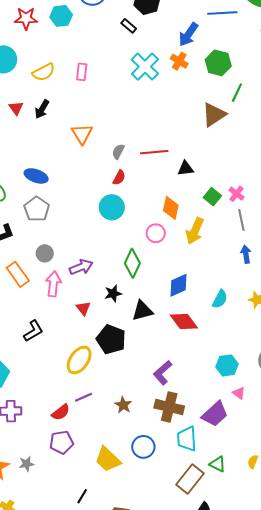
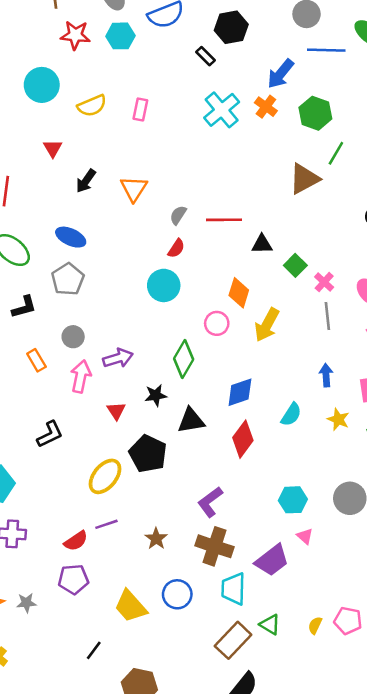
black arrow: (42, 109) -> (86, 181), moved
green square: (212, 197) -> (295, 265), moved
blue arrow: (246, 254) -> (326, 375), moved
orange rectangle: (18, 274) -> (36, 360), size x0.7
red diamond: (184, 322) -> (243, 439), turned 68

